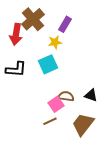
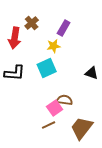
brown cross: (33, 19) -> (32, 23), size x0.6
black triangle: (91, 95) -> (92, 73), moved

